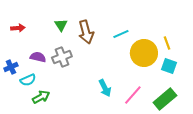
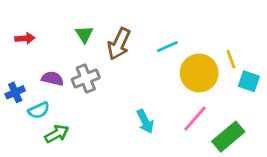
brown arrow: (86, 32) -> (119, 44), turned 40
cyan square: (169, 66) -> (249, 81), moved
pink line: (133, 95) -> (195, 119), moved

